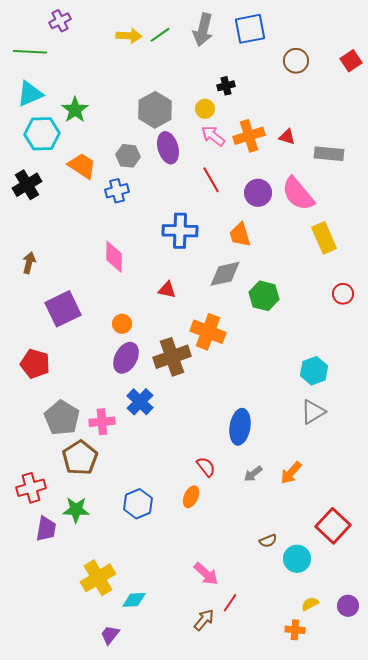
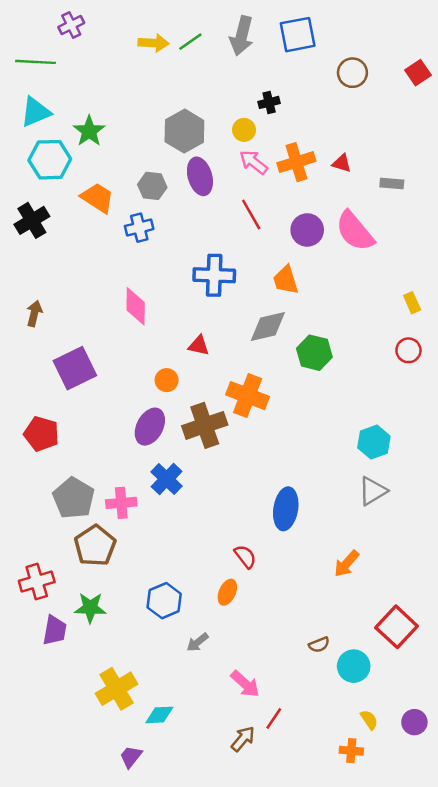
gray rectangle: (329, 154) -> (392, 184), size x0.7
yellow rectangle: (324, 238) -> (412, 303), moved, size x0.6
orange circle: (122, 324) -> (167, 380), moved
gray arrow: (253, 474) -> (198, 642), moved
yellow semicircle: (310, 604) -> (369, 720), turned 84

